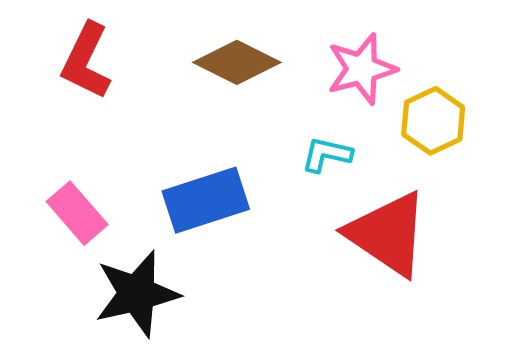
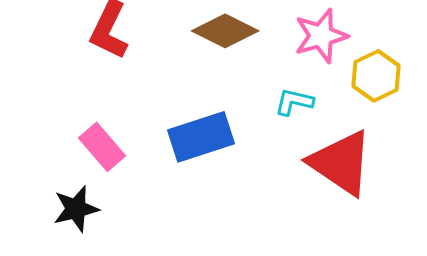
black star: (137, 294) -> (76, 209), moved, size x0.7

